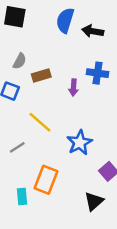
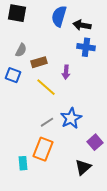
blue cross: (97, 73) -> (86, 47), moved
yellow line: (40, 122) -> (46, 87), moved
gray line: (17, 147) -> (47, 122), moved

